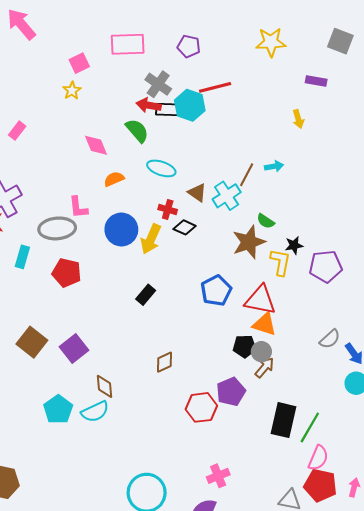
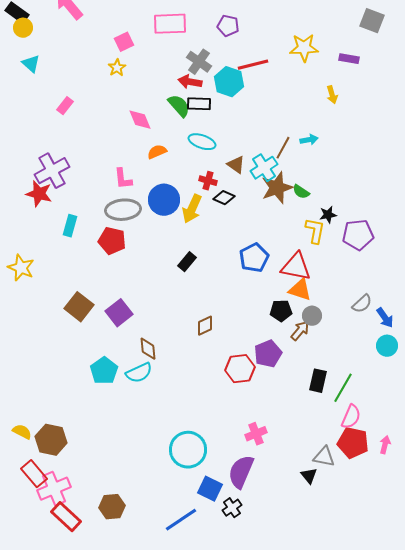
yellow star: (271, 42) -> (304, 48), moved
black rectangle: (168, 109) -> (199, 104), moved
gray ellipse: (57, 228) -> (123, 210), moved
brown star: (249, 242) -> (277, 188), moved
gray circle: (261, 352) -> (312, 316), moved
black rectangle: (283, 420) -> (318, 381), size x0.7

